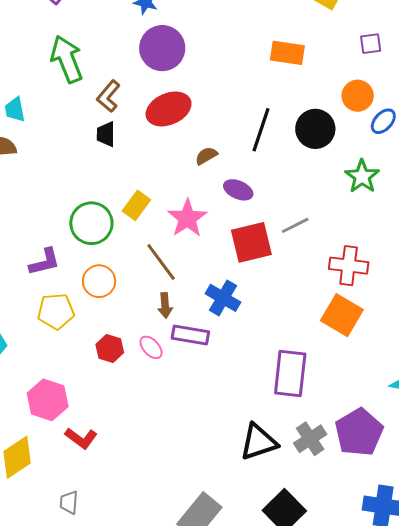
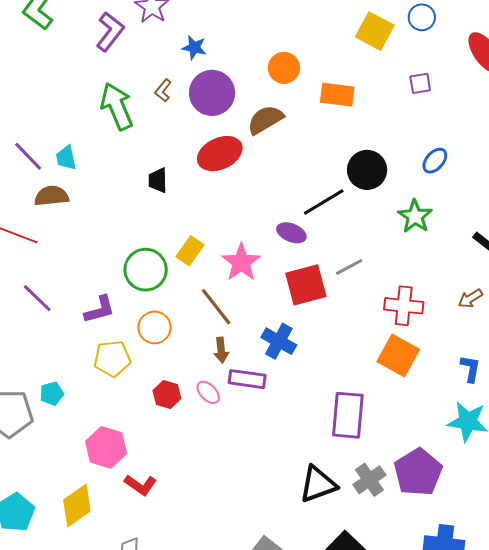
brown L-shape: (108, 96) -> (163, 90), moved, size x0.7
orange circle: (358, 96) -> (284, 68), moved
black line: (261, 130) -> (324, 202), moved, turned 42
brown semicircle: (206, 156) -> (265, 120), moved, size x1.6

